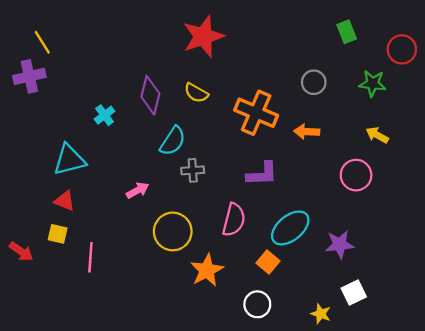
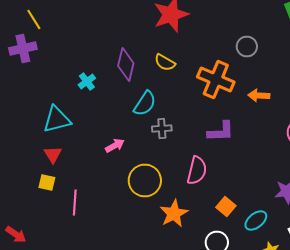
gray circle: (314, 82) -> (247, 46), moved
red triangle: (65, 201) -> (53, 154), turned 36
cyan ellipse: (290, 228) -> (256, 220), moved, size x0.7
red arrow: (21, 251) -> (16, 234), moved

